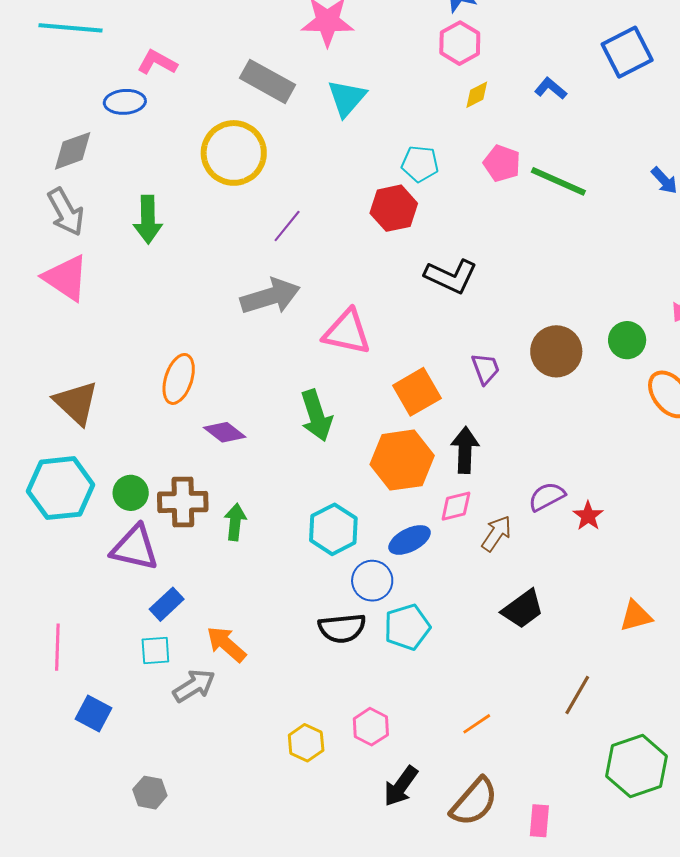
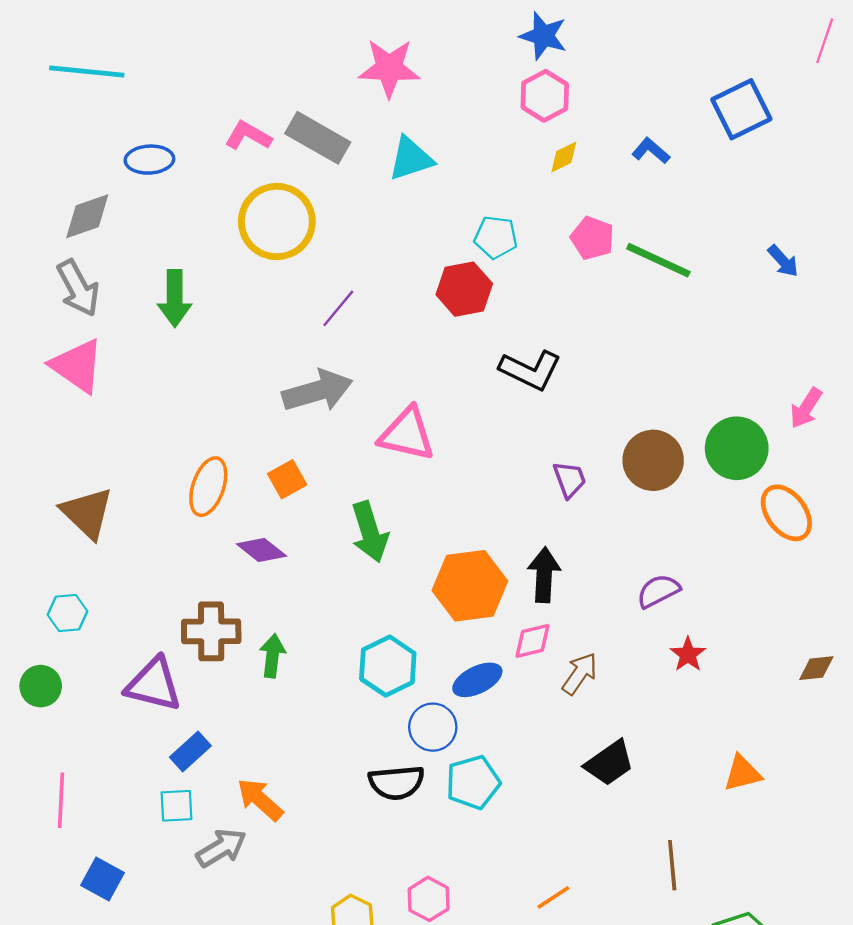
pink L-shape: (157, 62) -> (248, 136), moved
cyan triangle: (347, 98) -> (411, 159), turned 30
green circle: (627, 340) -> (737, 448), size x1.4
orange square: (417, 392) -> (287, 479), moved, size x0.7
cyan hexagon: (61, 488) -> (67, 613), size x0.5
green circle: (131, 493) -> (41, 686), moved
purple semicircle: (547, 497) -> (658, 591), moved
brown line: (577, 695) -> (672, 865), turned -36

